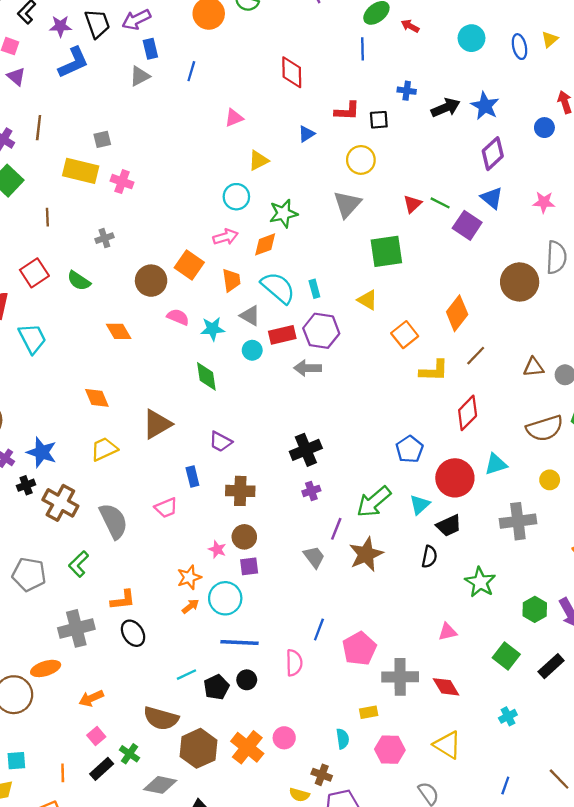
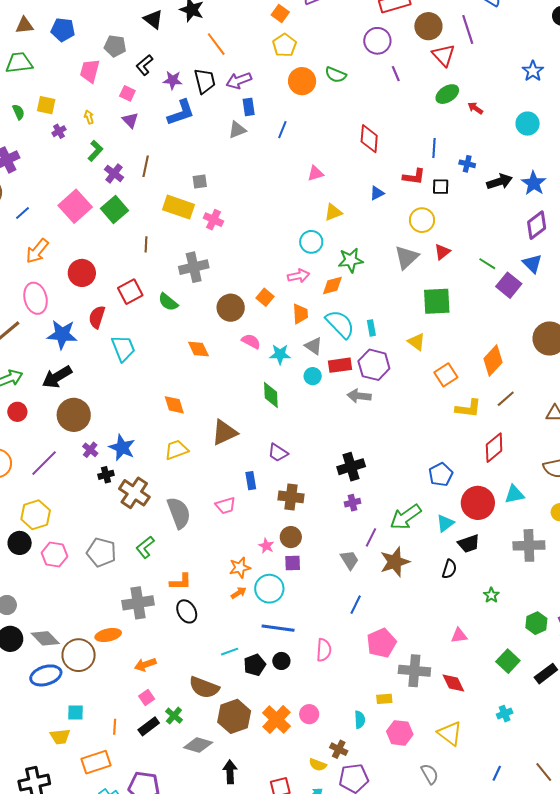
blue line: (363, 49) -> (434, 148), moved
red triangle: (412, 204) -> (442, 252), moved
gray cross: (104, 238) -> (194, 267), size x1.8
orange square: (189, 265) -> (265, 297), size x0.7
green star: (480, 582) -> (491, 595), size x0.6
blue line: (319, 630) -> (356, 605), moved

